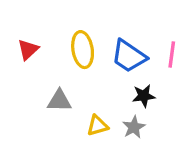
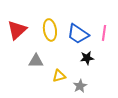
red triangle: (28, 50) -> (17, 30), size x1.5
gray star: (134, 127) -> (80, 86), moved

